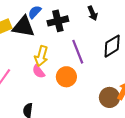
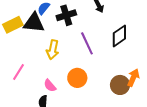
pink semicircle: (39, 72) -> (50, 86), moved
orange circle: (66, 77) -> (77, 78), moved

